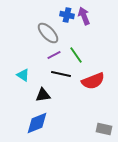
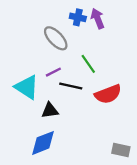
purple line: (54, 55) -> (53, 72), moved
cyan triangle: (23, 75) -> (27, 87), size x1.6

